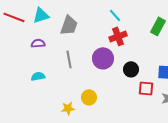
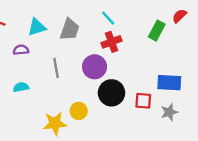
cyan triangle: (41, 15) -> (37, 27), moved
gray trapezoid: (69, 25) -> (70, 29), moved
black circle: (131, 69) -> (112, 93), moved, size x1.5
yellow star: (68, 108) -> (55, 123), size x1.5

